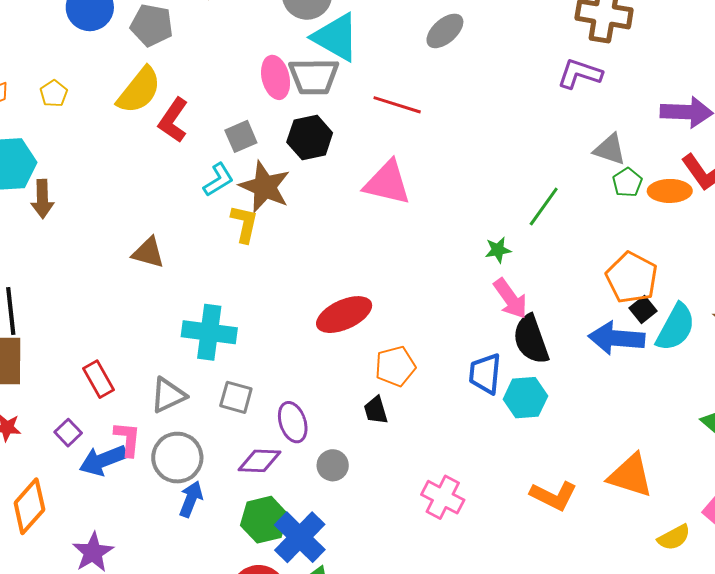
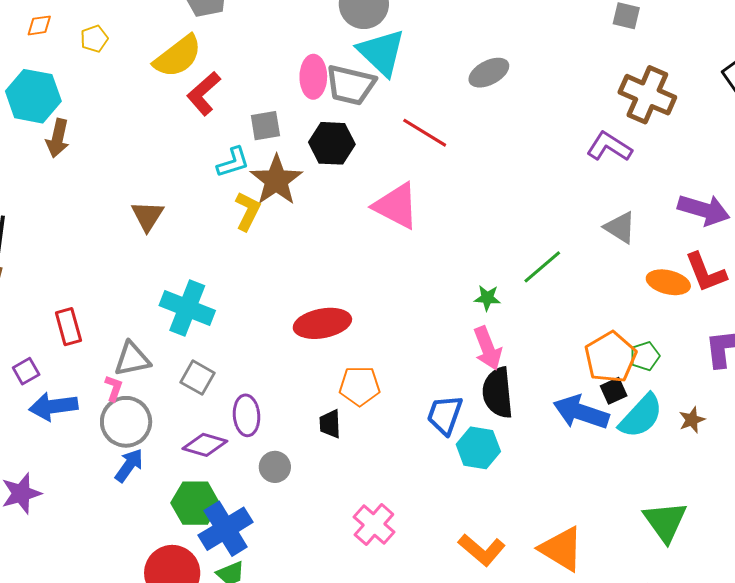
green pentagon: (627, 182) -> (645, 356), moved
brown triangle: (148, 253) -> (147, 216), turned 33
pink L-shape: (127, 439) -> (114, 388), moved, size x0.7

